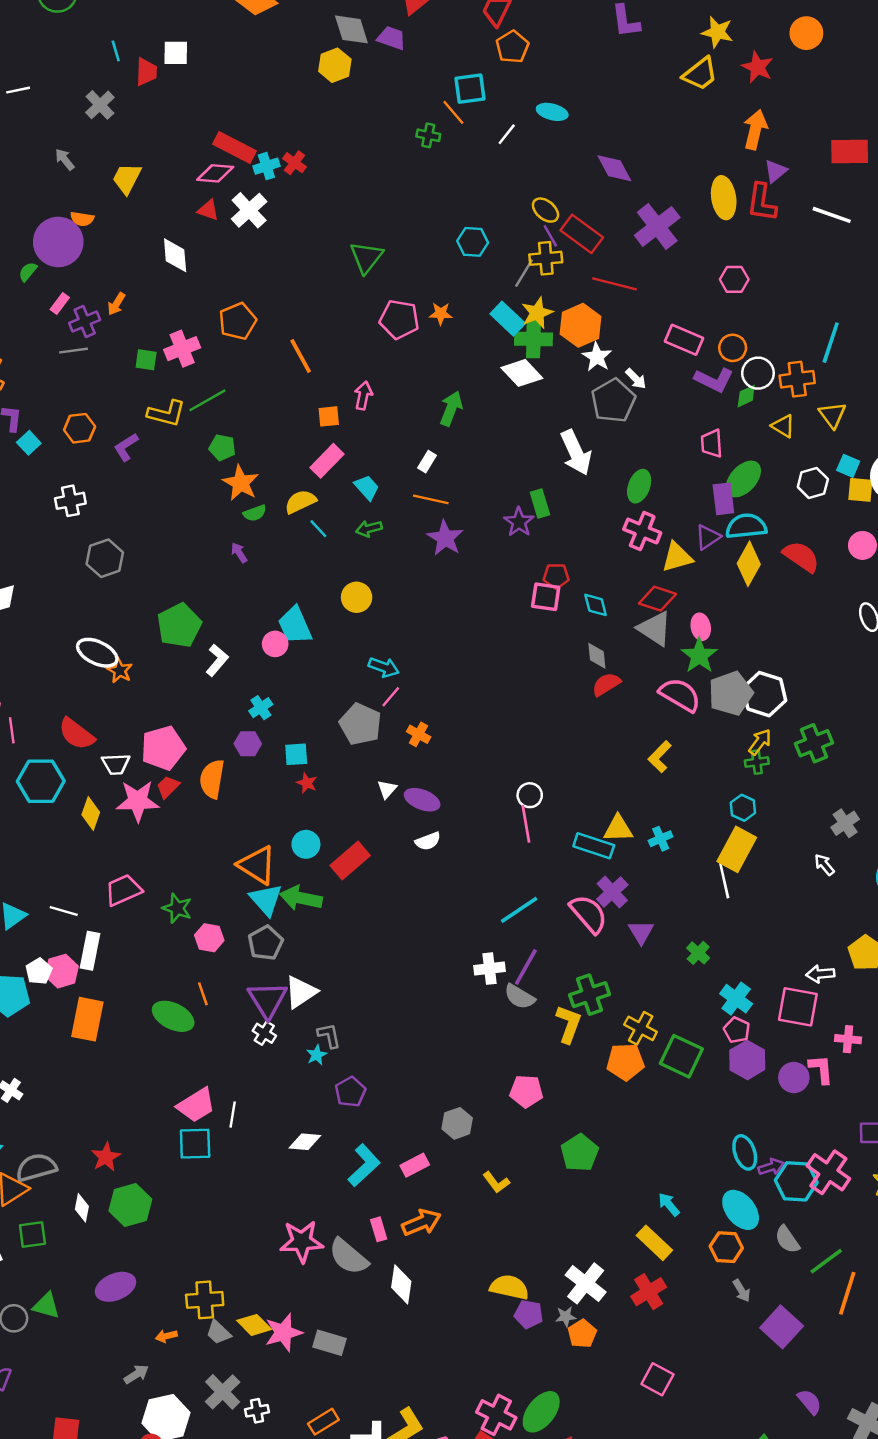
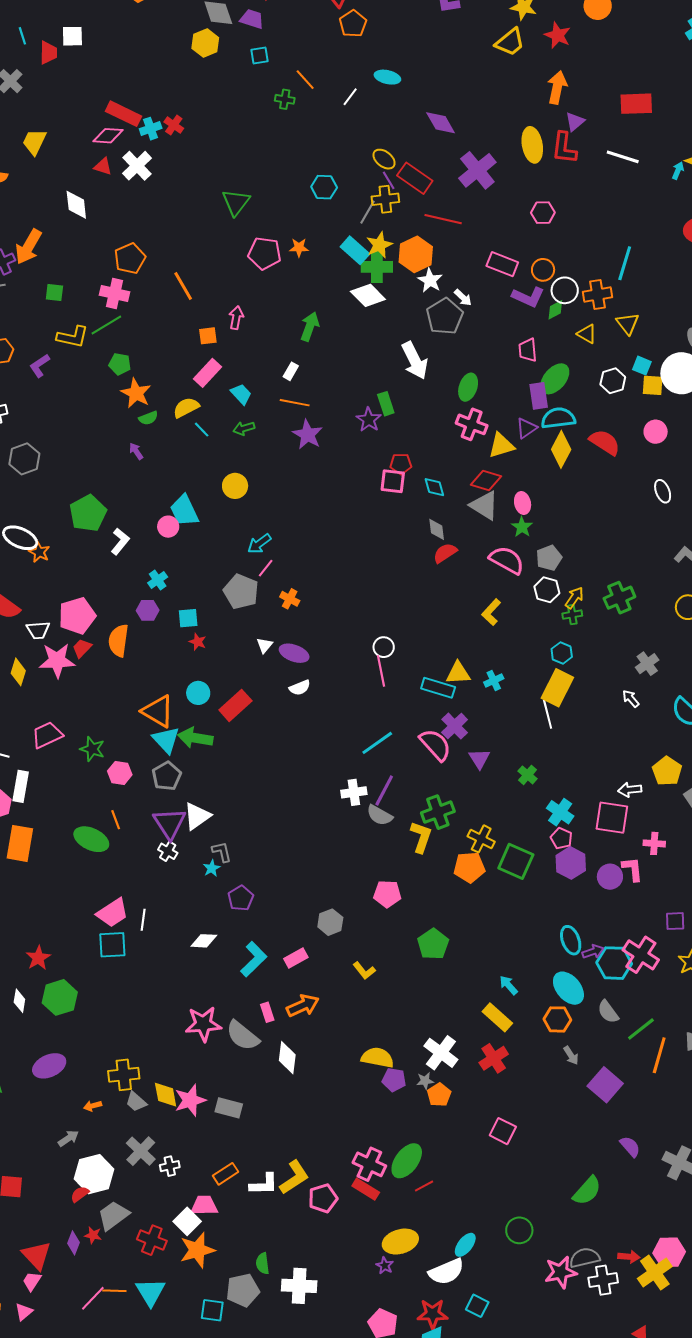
cyan square: (470, 89) -> (260, 56), moved, size x0.7
orange arrow: (116, 304) -> (28, 247), size x1.8
pink cross: (182, 349) -> (115, 293), moved, turned 36
green star: (699, 656) -> (522, 527), size x0.7
cyan arrow: (384, 667) -> (259, 544), turned 125
gray pentagon: (731, 693) -> (549, 558), size x0.7
white hexagon: (764, 694) -> (547, 590), moved, size x0.7
yellow diamond: (254, 1325) -> (166, 1095), turned 36

